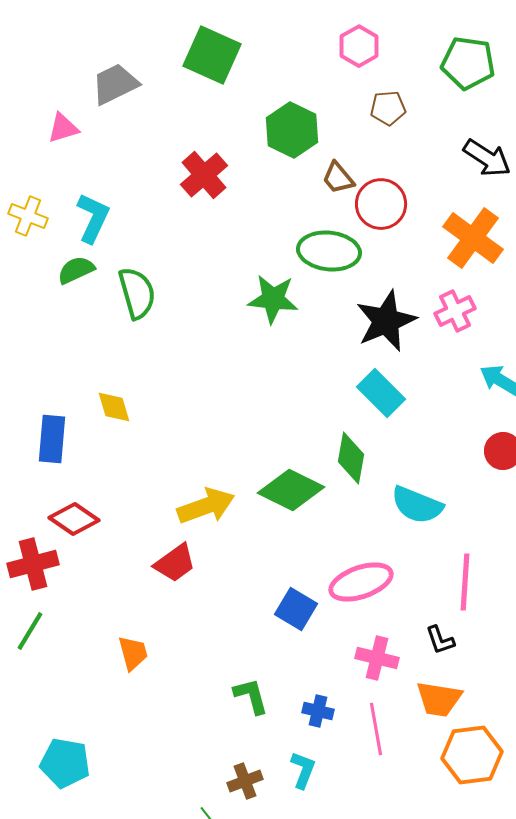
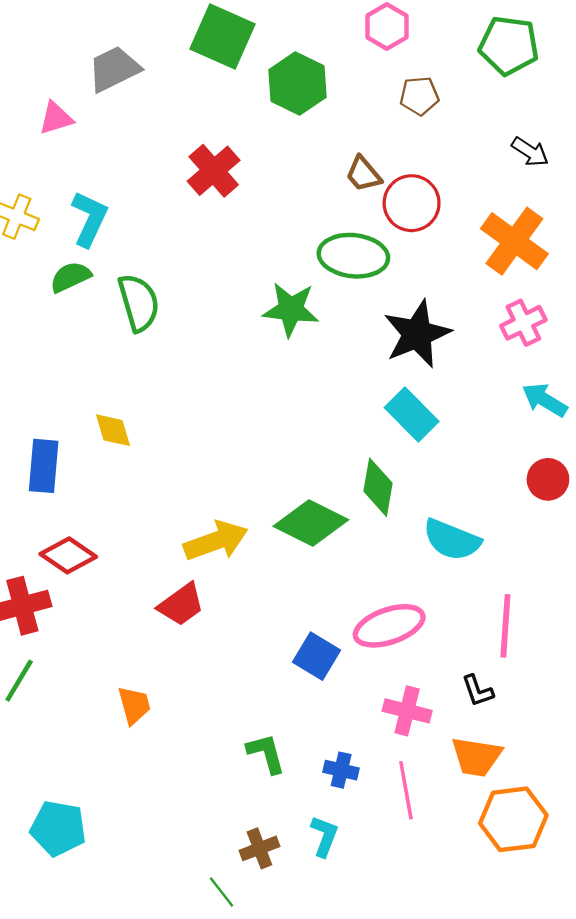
green hexagon: (292, 130) -> (297, 83), moved
black arrow: (487, 158) -> (530, 152), size x0.7
pink cross: (455, 311) -> (523, 323), moved

